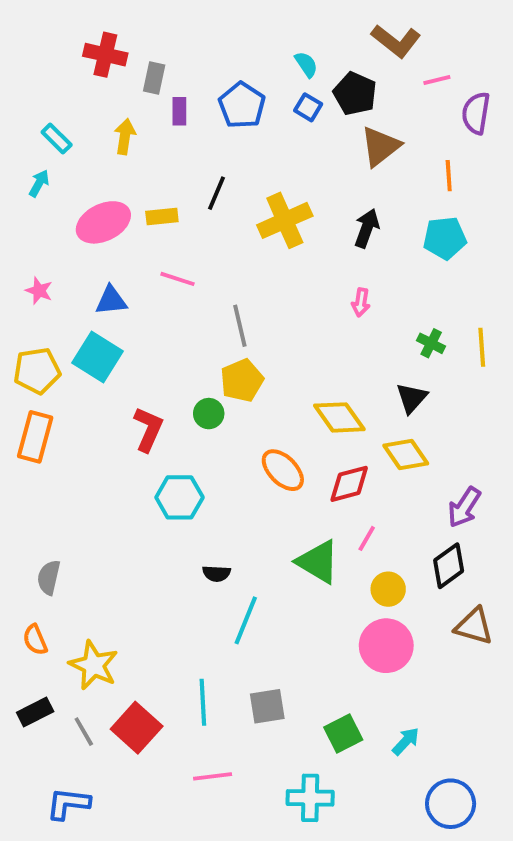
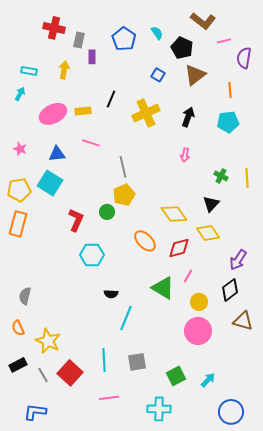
blue pentagon: (242, 105) -> (124, 39), moved
blue square: (308, 107) -> (158, 75), moved
cyan rectangle: (57, 139) -> (29, 71), turned -35

